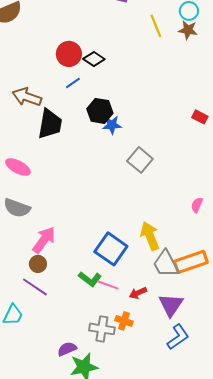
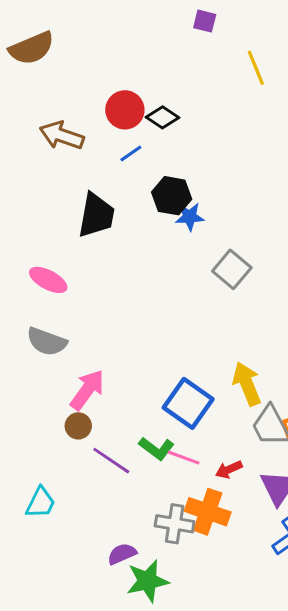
brown arrow: (27, 97) -> (62, 135), moved
purple line: (35, 287) -> (111, 461), moved
orange cross: (124, 321) -> (208, 512), size x1.6

